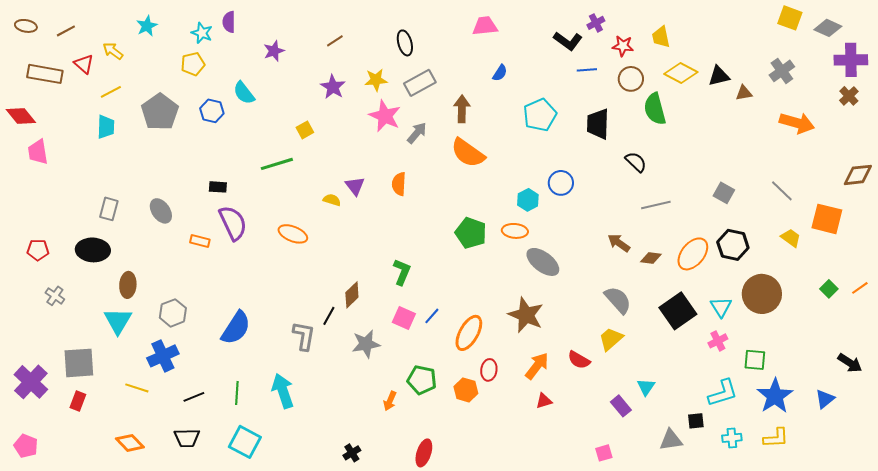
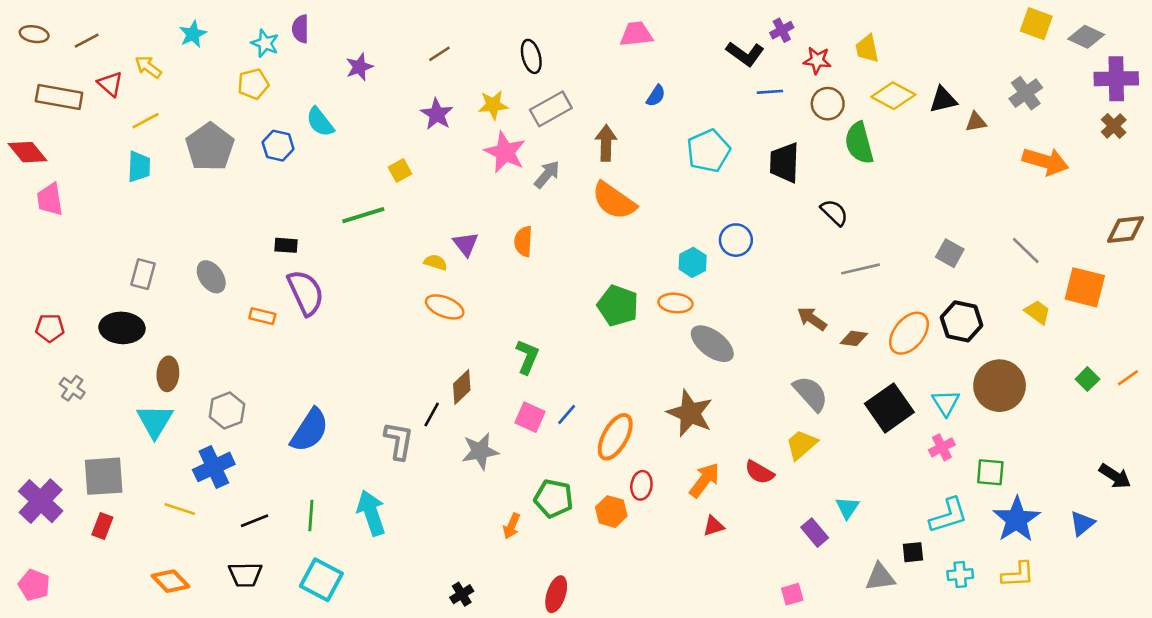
orange ellipse: (293, 234) -> (445, 307), moved

